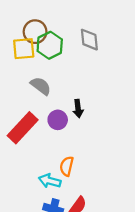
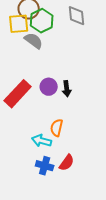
gray semicircle: (41, 86) -> (34, 41), moved
black arrow: (78, 109) -> (67, 89), moved

